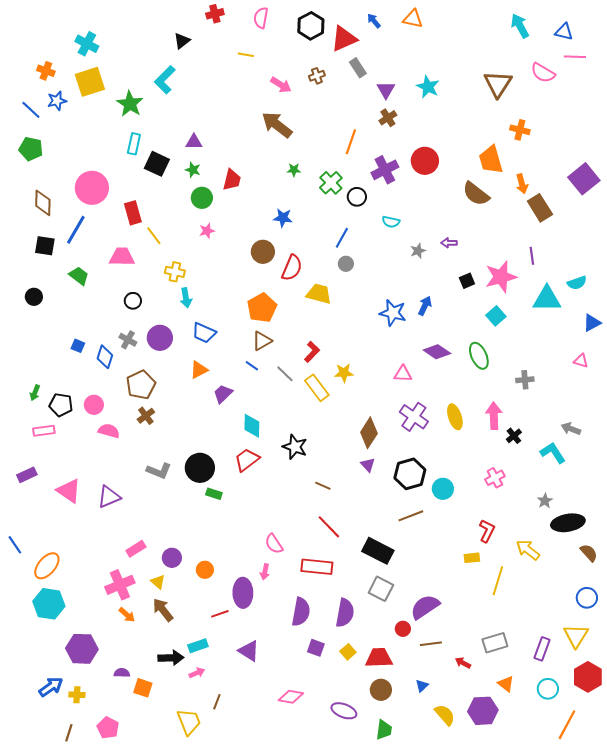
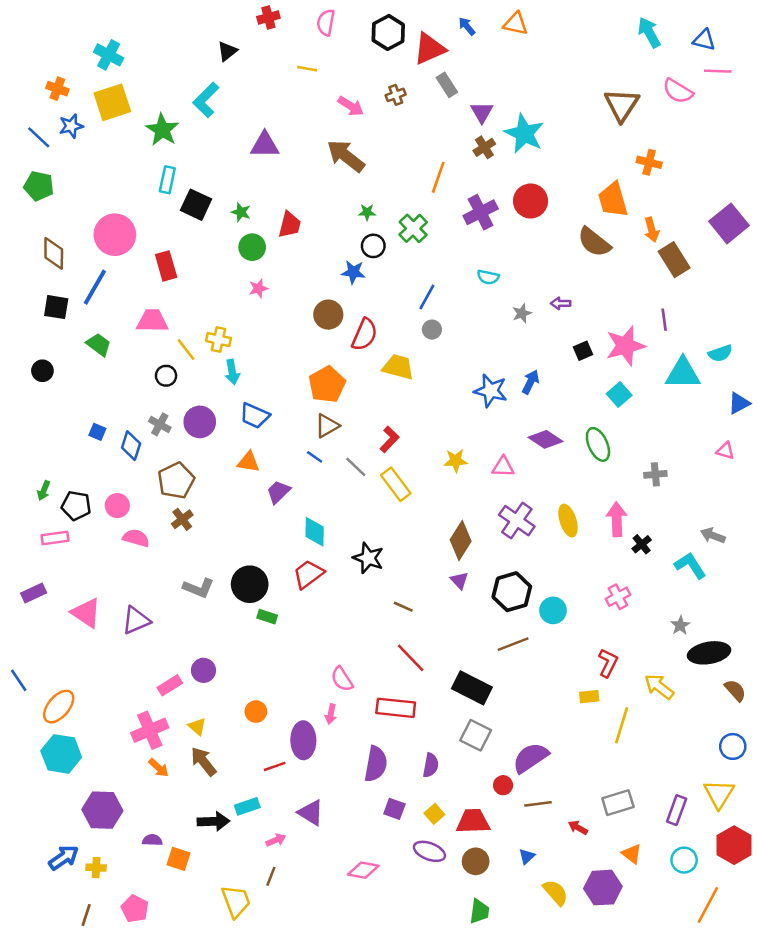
cyan star: (428, 87) -> (524, 134), moved, size x1.4
purple triangle: (194, 142) -> (265, 145), moved, size x1.4
black circle: (357, 197) -> (373, 246), moved
yellow line: (154, 236) -> (186, 350), moved
orange triangle: (199, 370) -> (248, 462), turned 36
yellow star: (344, 373) -> (456, 461), moved
purple circle: (172, 558) -> (203, 670), moved
purple semicircle: (345, 613) -> (431, 765), size x0.7
pink arrow: (197, 673) -> (276, 840), moved
purple ellipse: (344, 711) -> (429, 851), moved

